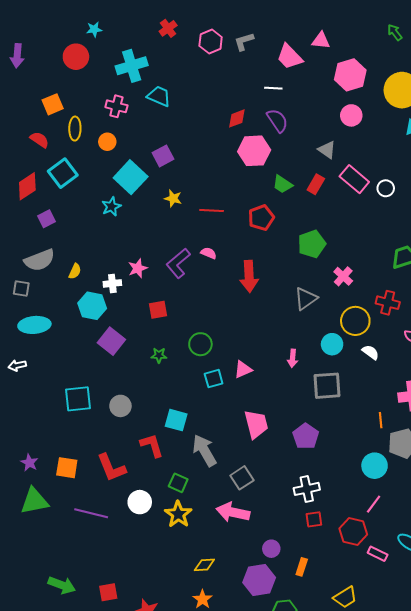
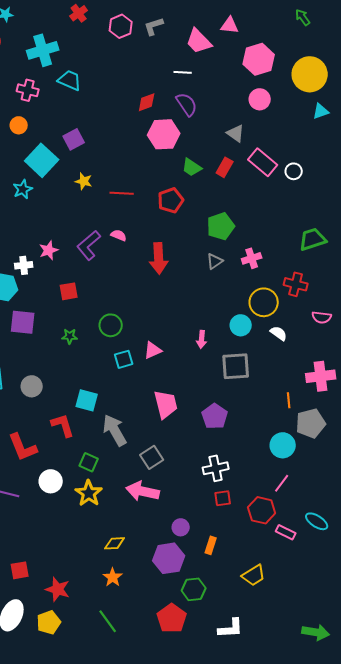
pink cross: (343, 276) -> (252, 258), turned 30
gray triangle: (306, 299) -> (215, 261), moved, size x0.7
purple square: (111, 341) -> (23, 322), turned -32

